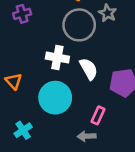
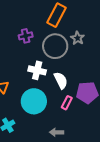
purple cross: (22, 14) -> (26, 36), moved
pink rectangle: (98, 115) -> (67, 103), moved

